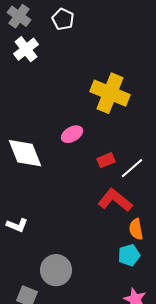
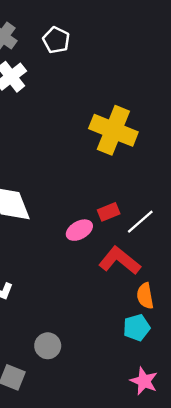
pink ellipse: (72, 134) -> (79, 230), moved
gray circle: (56, 270) -> (48, 346), size x0.7

